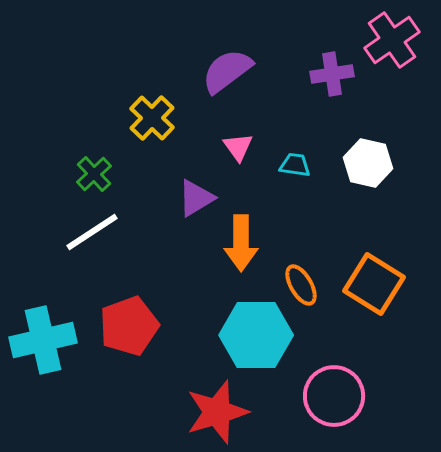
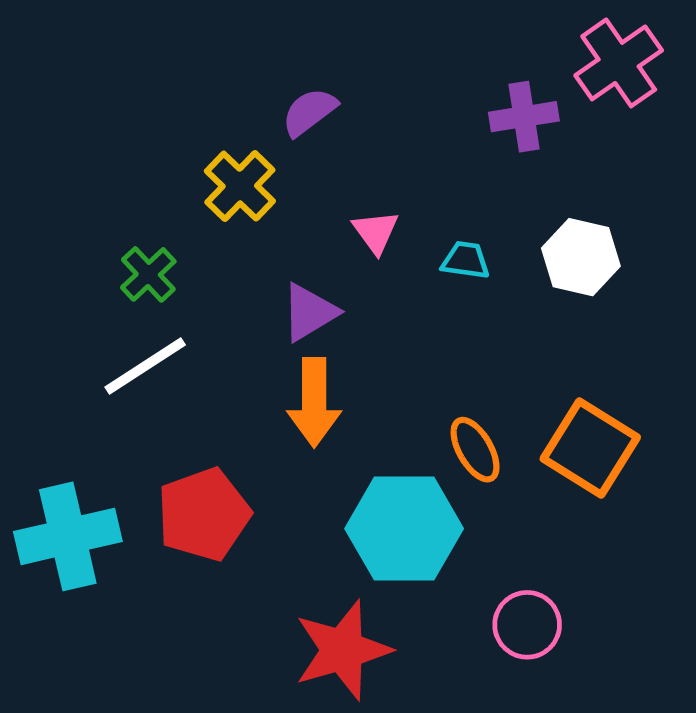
purple semicircle: (227, 71) -> (309, 112), moved, size x0.7
orange arrow: (241, 243) -> (314, 402), moved
pink circle: (334, 396) -> (527, 625), size x0.7

